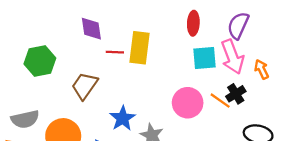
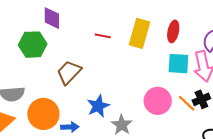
purple diamond: (91, 29) -> (52, 18), moved
yellow rectangle: (140, 48) -> (140, 33), moved
red line: (115, 52) -> (103, 36), moved

